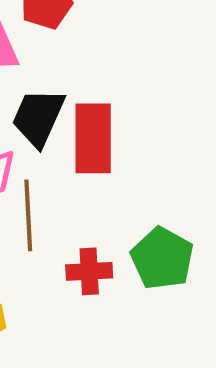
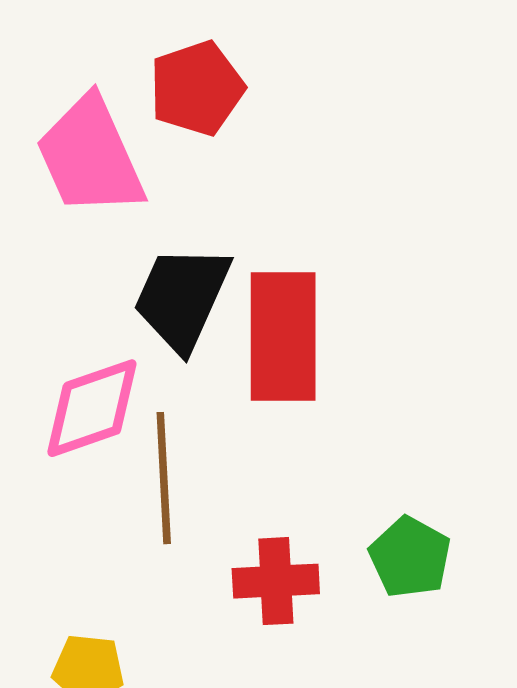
green pentagon: (162, 258) -> (410, 557), size x0.7

